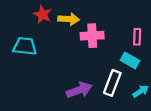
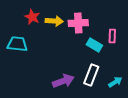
pink cross: (92, 36) -> (78, 23), moved
cyan rectangle: (130, 60) -> (94, 45), moved

